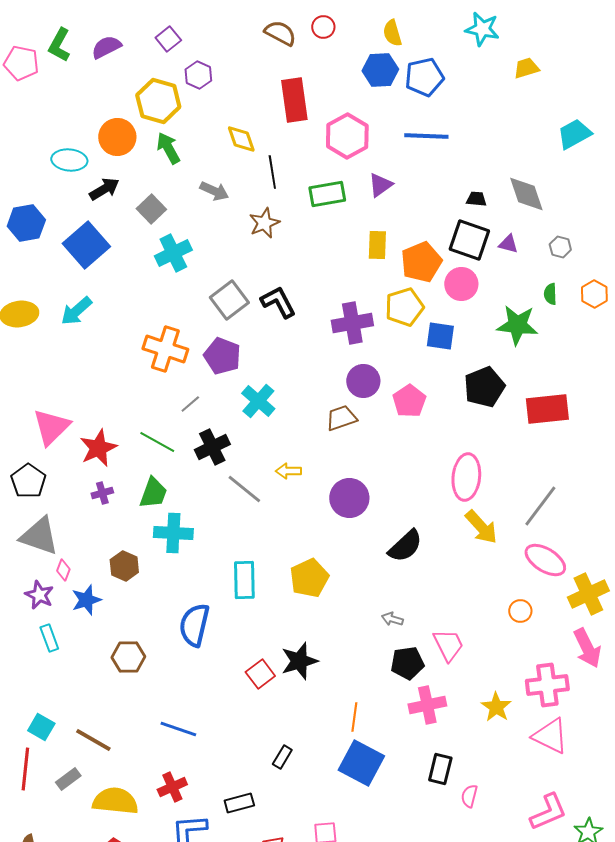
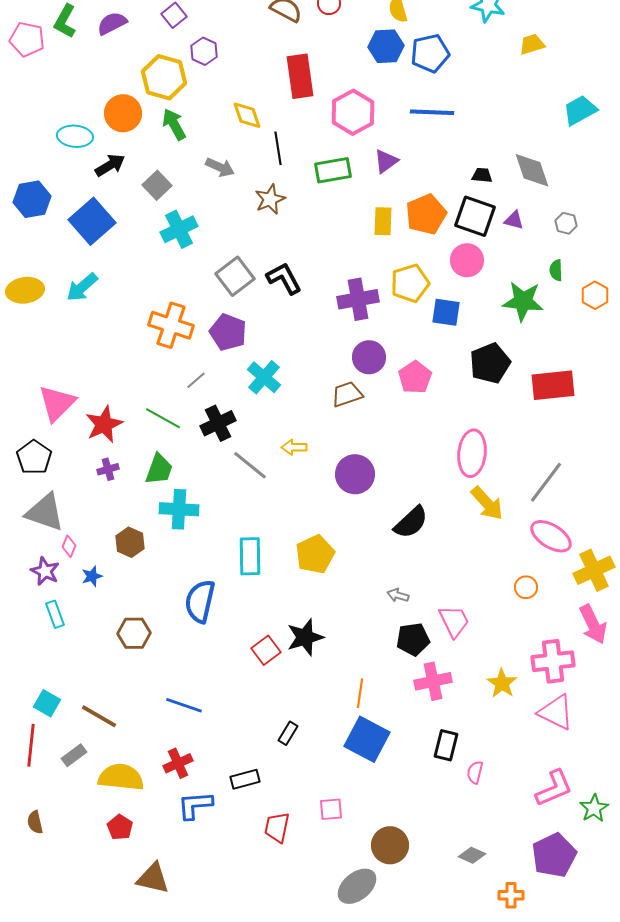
orange pentagon: (421, 262) -> (426, 214), moved
orange hexagon: (594, 294) -> (595, 295), moved
blue star: (86, 600) -> (92, 576), size x0.7

